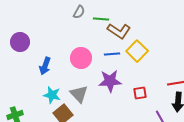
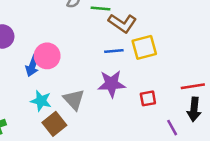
yellow square: (137, 51) -> (144, 47), turned 30
pink circle: (81, 58) -> (47, 56), moved

